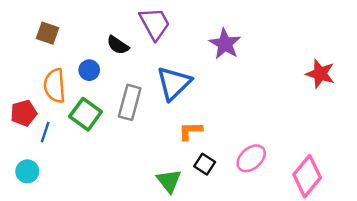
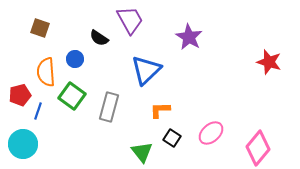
gray rectangle: (130, 102) -> (109, 107), moved
cyan circle: (27, 171) -> (23, 144), size x1.5

